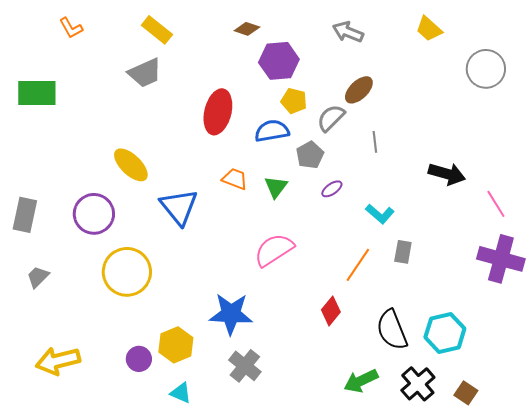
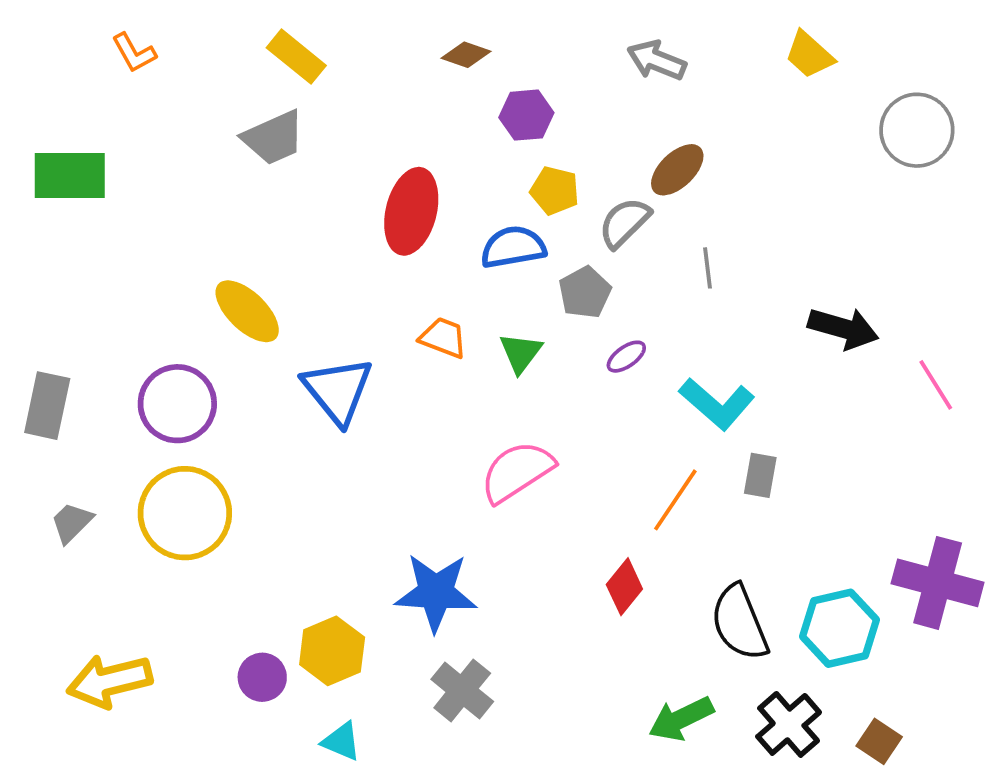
purple hexagon: (279, 61) -> (526, 115), size x0.7
cyan L-shape: (380, 214) -> (717, 404), size x1.4
purple cross: (501, 259) -> (938, 583), moved
yellow circle: (127, 272) -> (185, 513), moved

